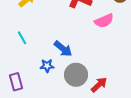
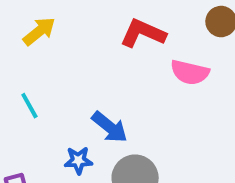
pink semicircle: (104, 21) -> (190, 72), turned 36

